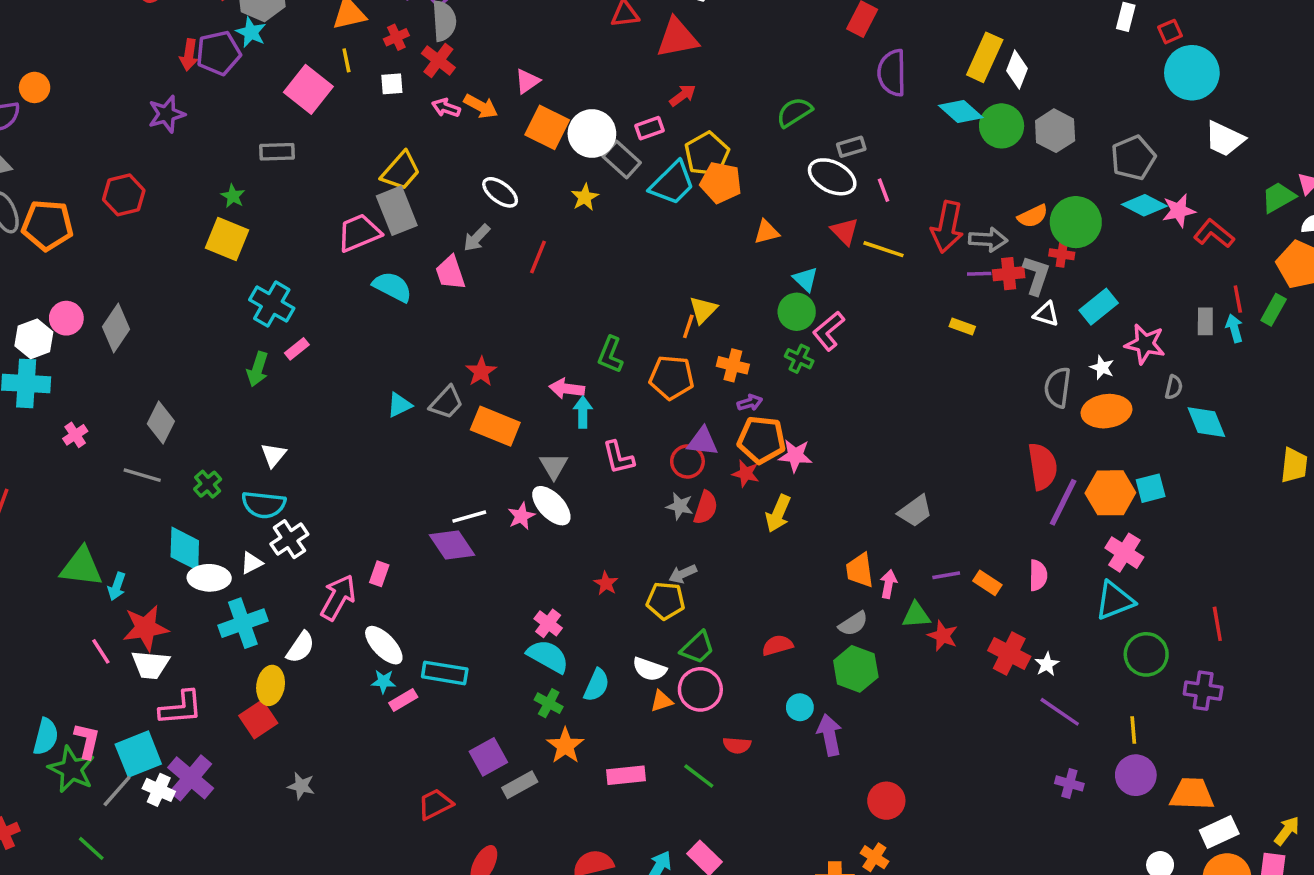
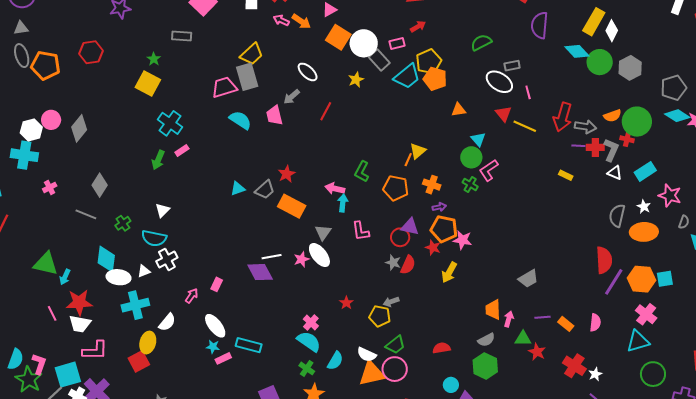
pink arrow: (338, 597) -> (192, 296), size x0.6
orange triangle: (662, 701) -> (372, 374), size x2.0

